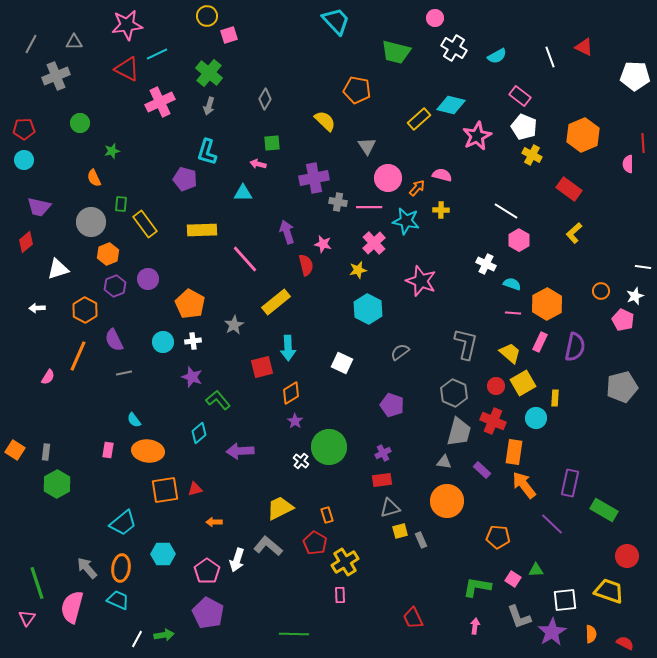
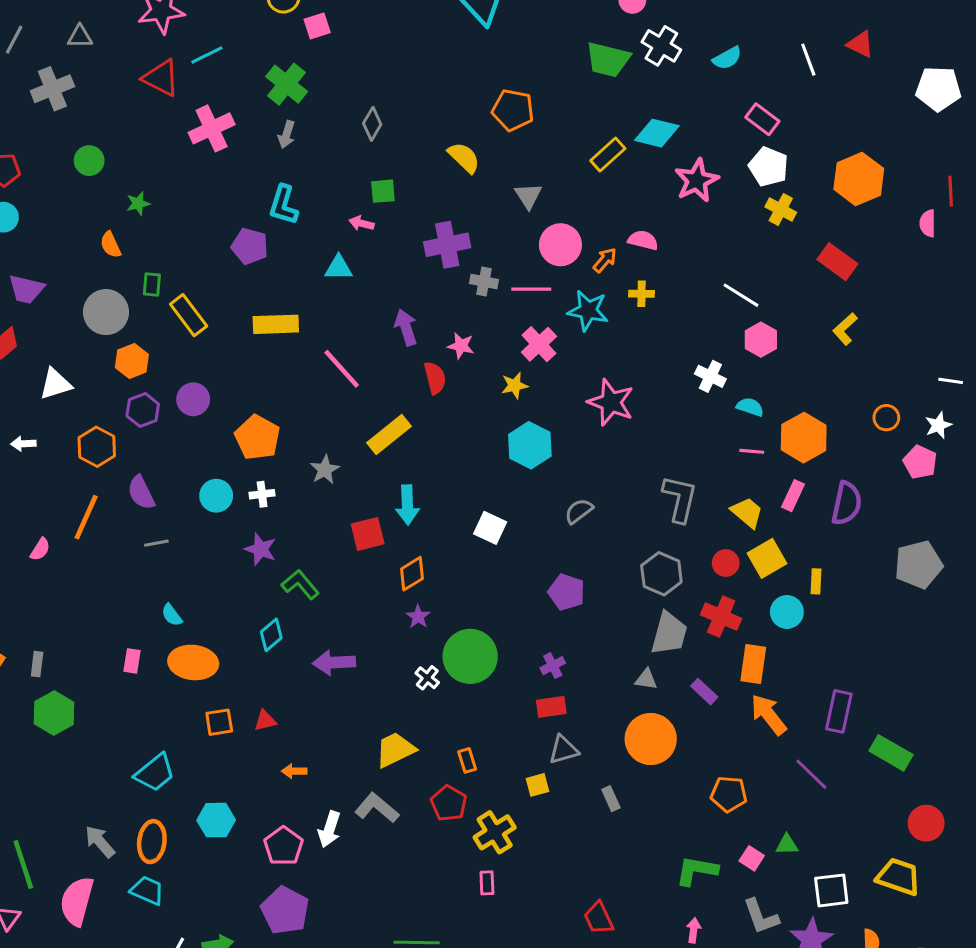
green trapezoid: (396, 52) -> (608, 60), moved
orange square: (165, 490) -> (219, 722), size x0.7
yellow square: (400, 531) -> (537, 785), moved

